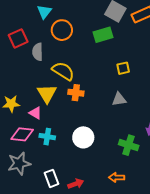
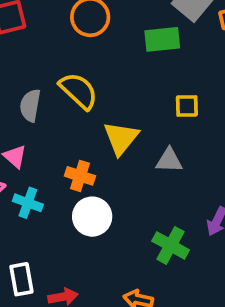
gray semicircle: (38, 52) -> (30, 105), moved
orange cross: (76, 93) -> (80, 176), moved
yellow triangle: (47, 94) -> (121, 138), moved

